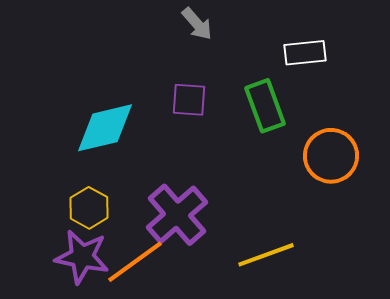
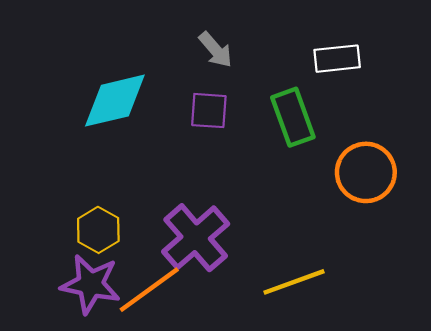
gray arrow: (197, 24) -> (216, 50), moved
cyan diamond: (105, 128) -> (115, 101), moved

